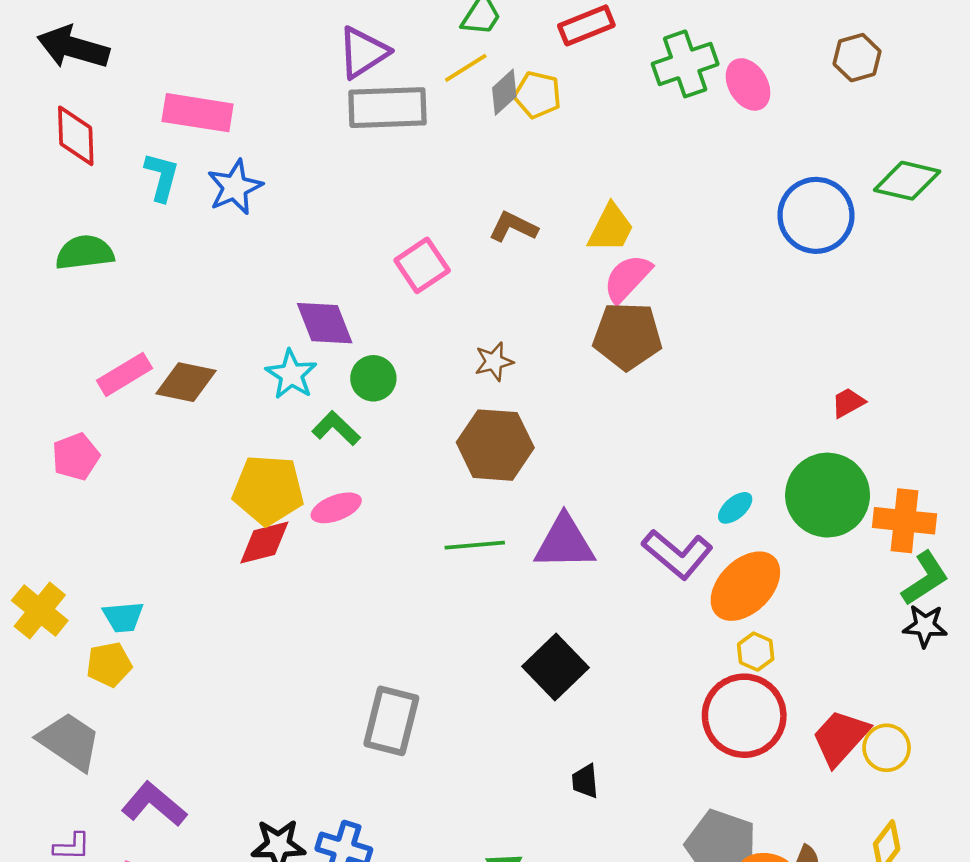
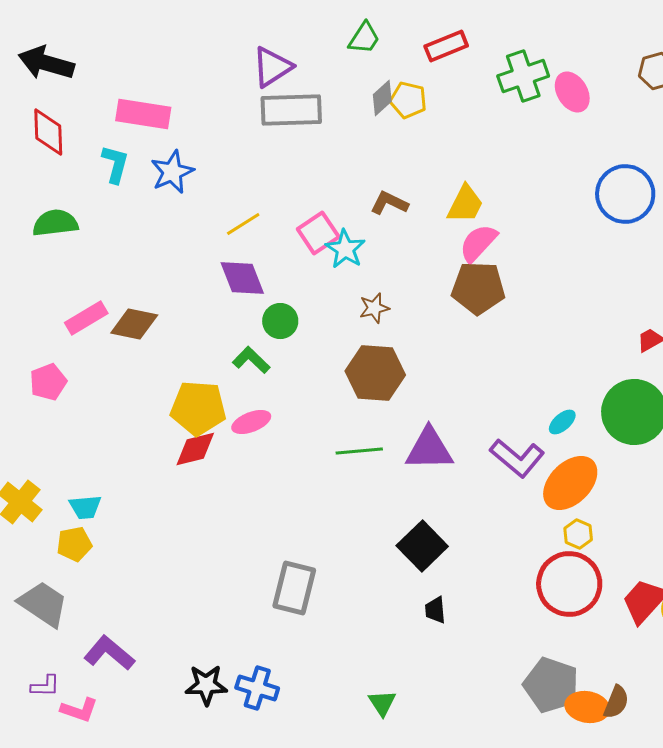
yellow line: (466, 68) -> (243, 224), moved
cyan star: (291, 374) -> (345, 249), moved
black trapezoid: (585, 781) -> (435, 610), moved

